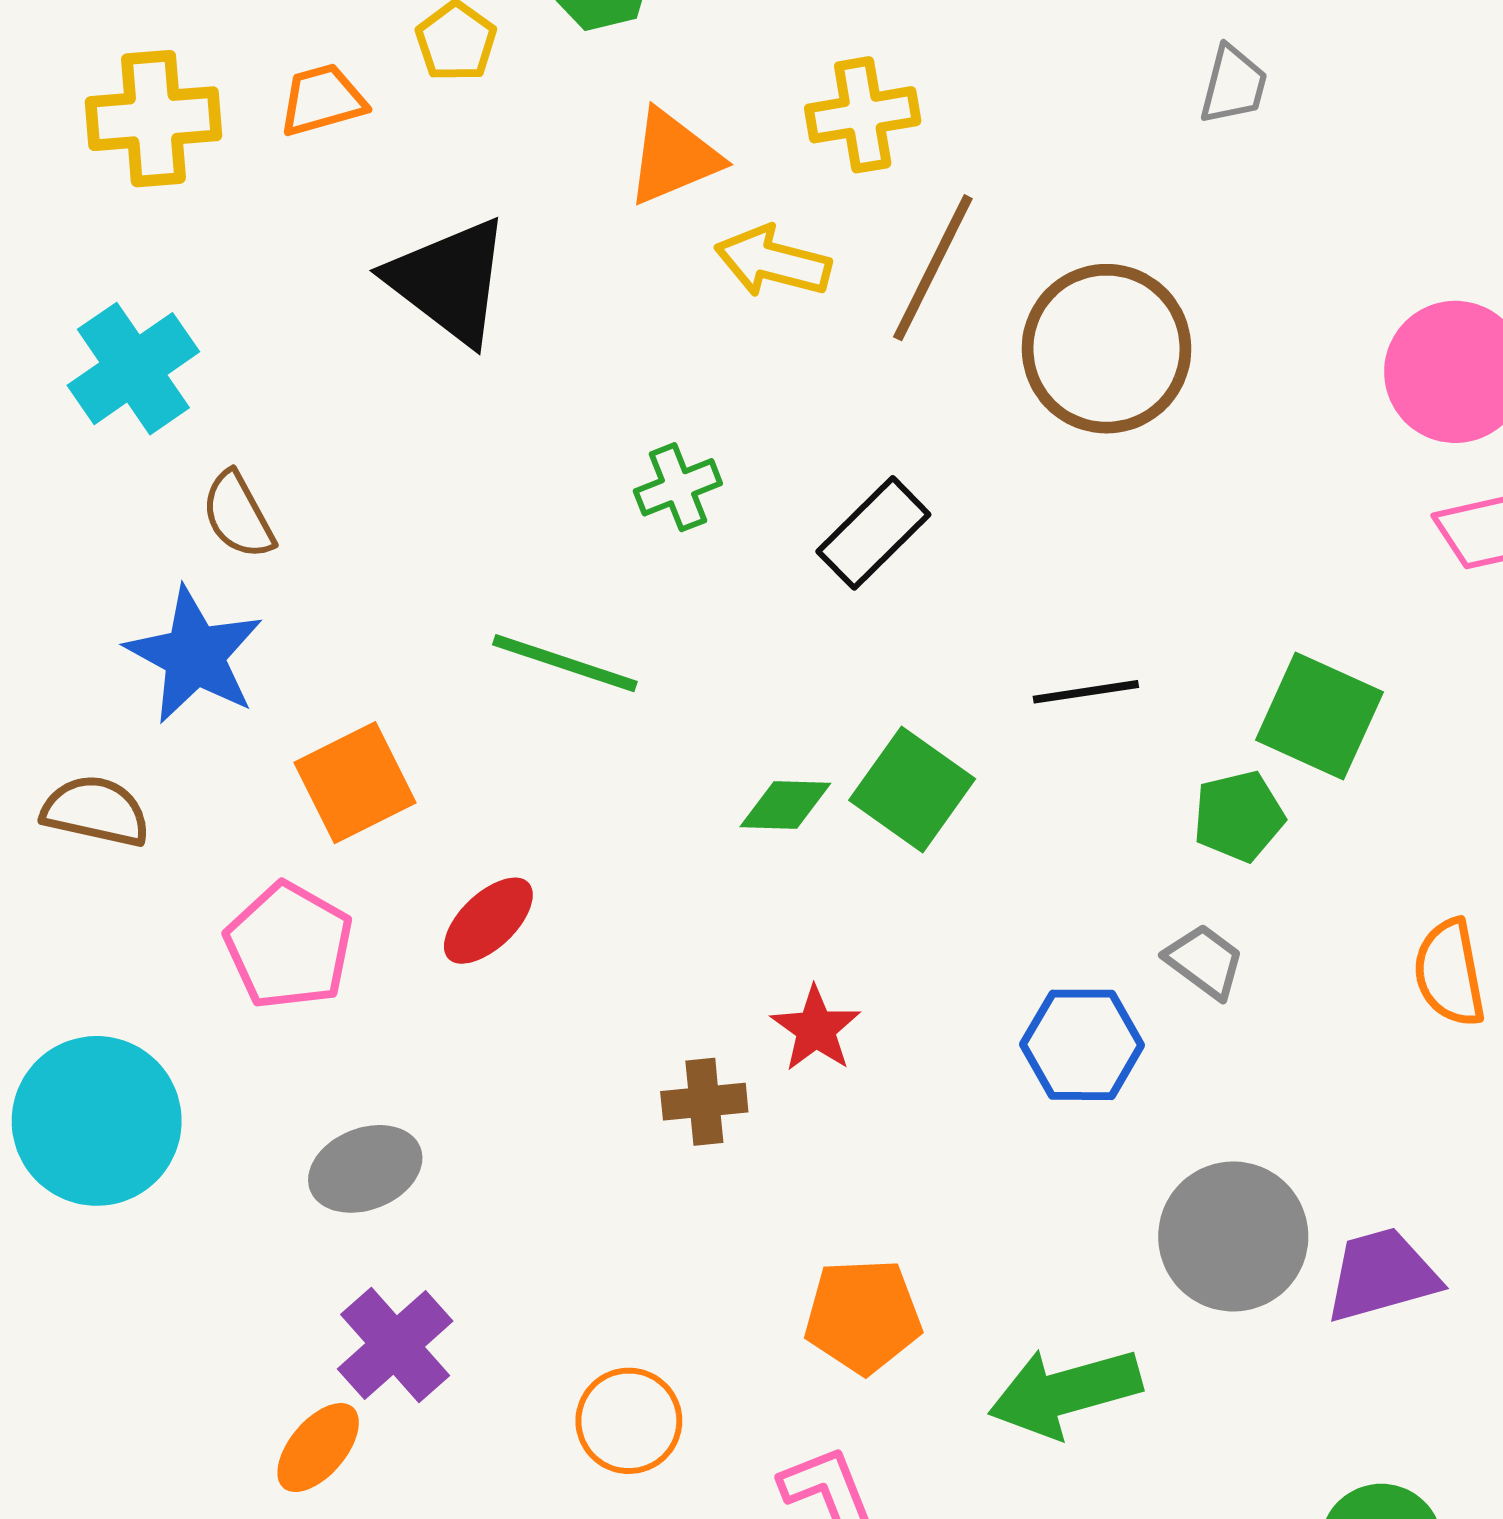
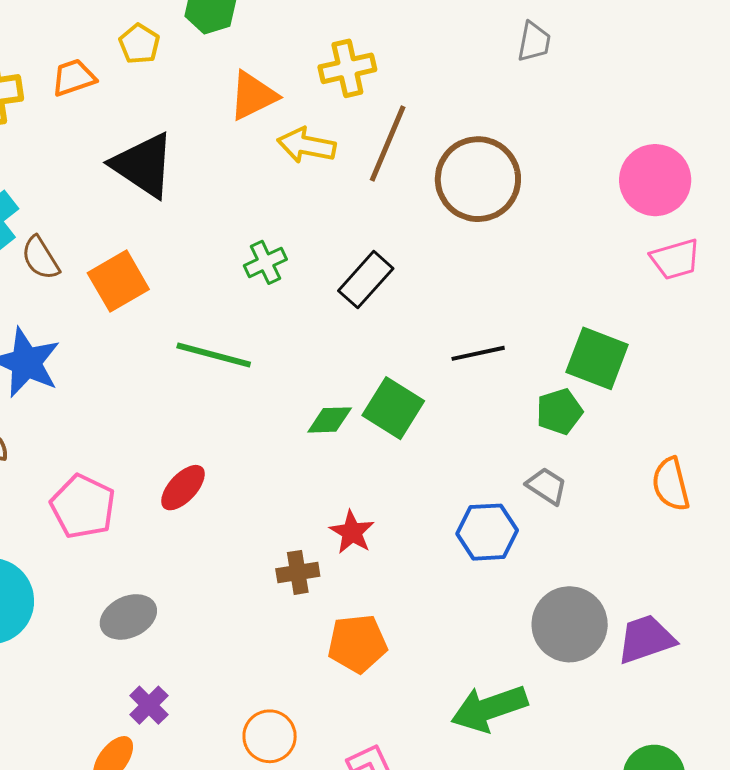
brown semicircle: (238, 515) -> (40, 258), moved
orange square: (355, 783) -> (118, 281), moved
orange pentagon: (863, 1316) -> (357, 644), moved
purple cross: (395, 1345) -> (149, 705), size x0.7

